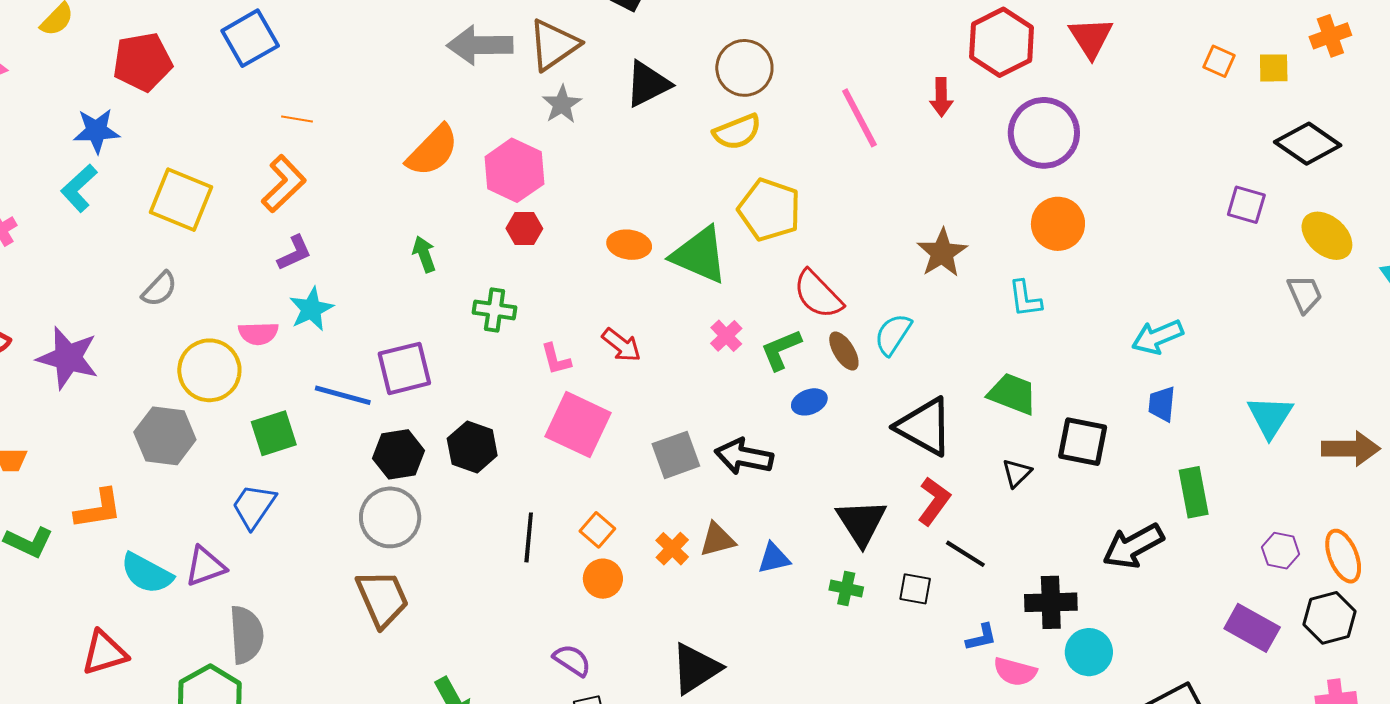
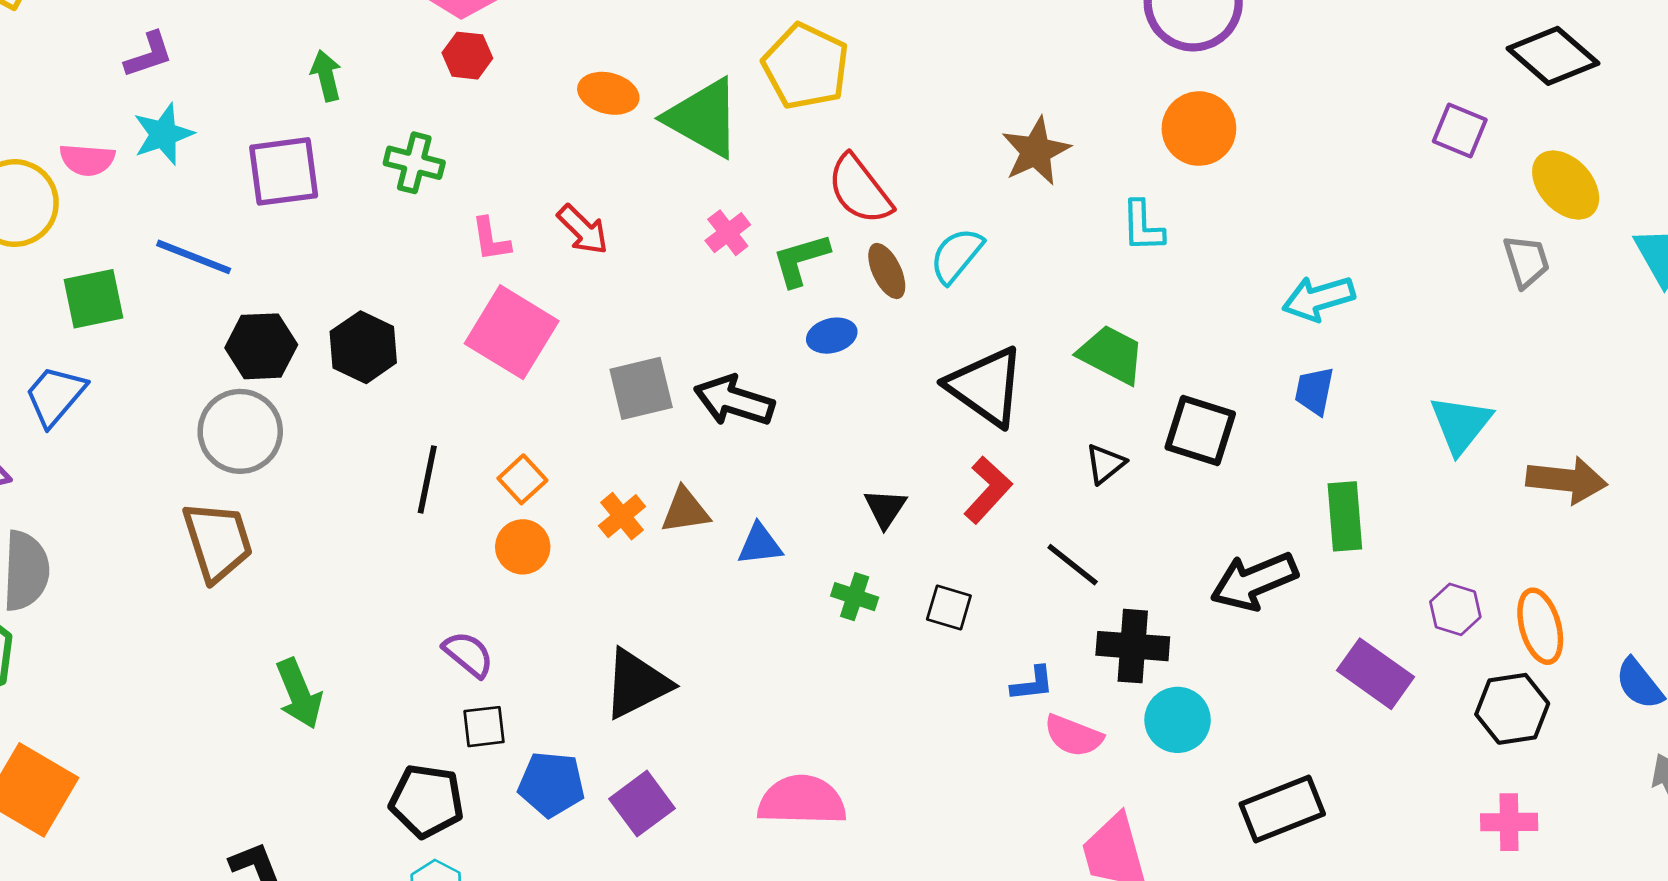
purple square: (404, 368) -> (284, 171), moved
black triangle: (861, 522) -> (885, 508), size x0.6
black line: (965, 554) -> (1073, 565), moved
purple rectangle: (1252, 628) -> (1375, 674), moved

